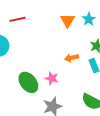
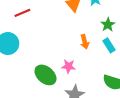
orange arrow: (72, 58) -> (85, 42), turned -80

